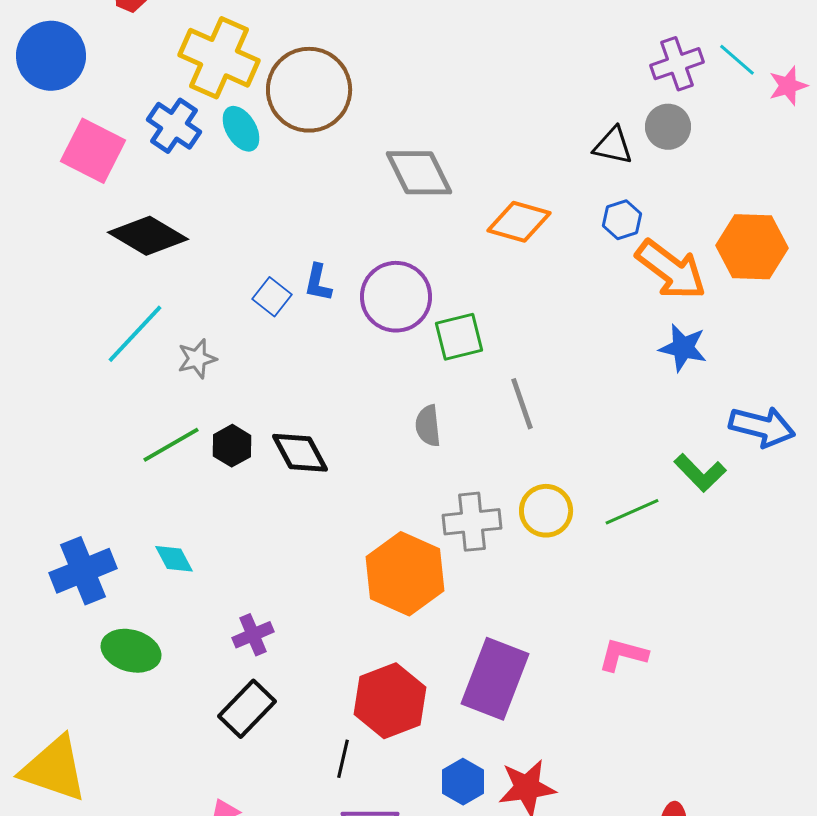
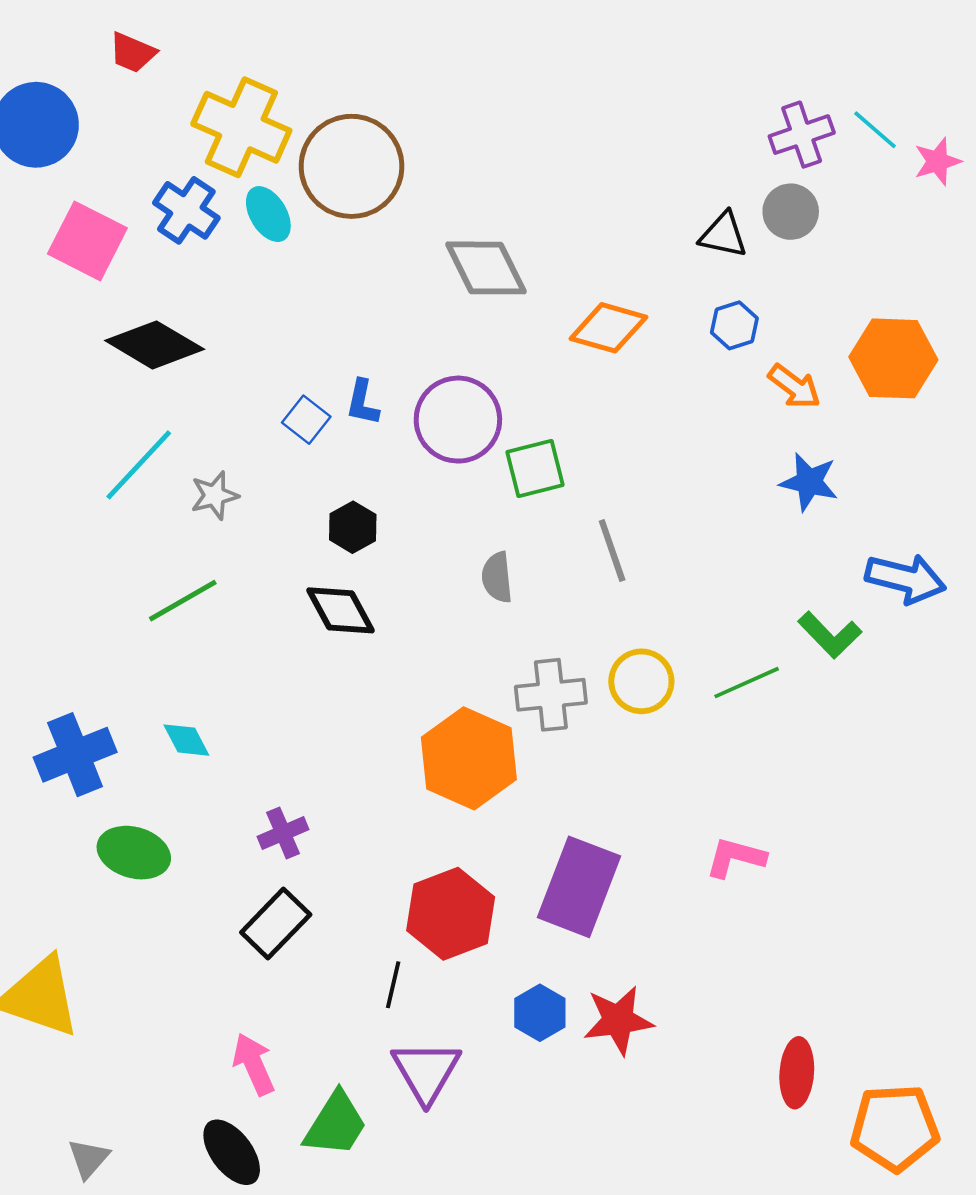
orange arrow: (671, 270) -> (794, 387), size x0.6
black hexagon: (232, 446) -> (353, 527), moved

